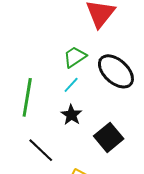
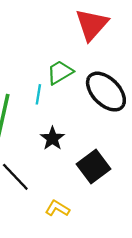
cyan line: (71, 85) -> (38, 94), moved, turned -36

